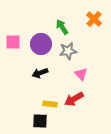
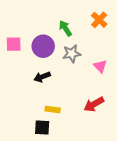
pink triangle: (81, 74) -> (100, 66), moved
red arrow: (74, 99) -> (94, 104), moved

